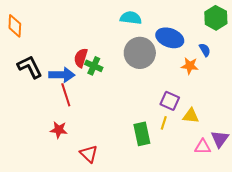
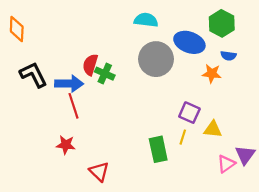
green hexagon: (216, 18) -> (222, 23), moved
blue semicircle: (205, 50) -> (228, 56), turned 128
pink triangle: (203, 147) -> (226, 164), turned -36

